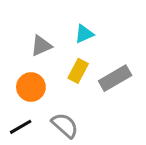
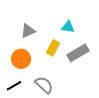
cyan triangle: (84, 34) -> (68, 27), moved, turned 32

